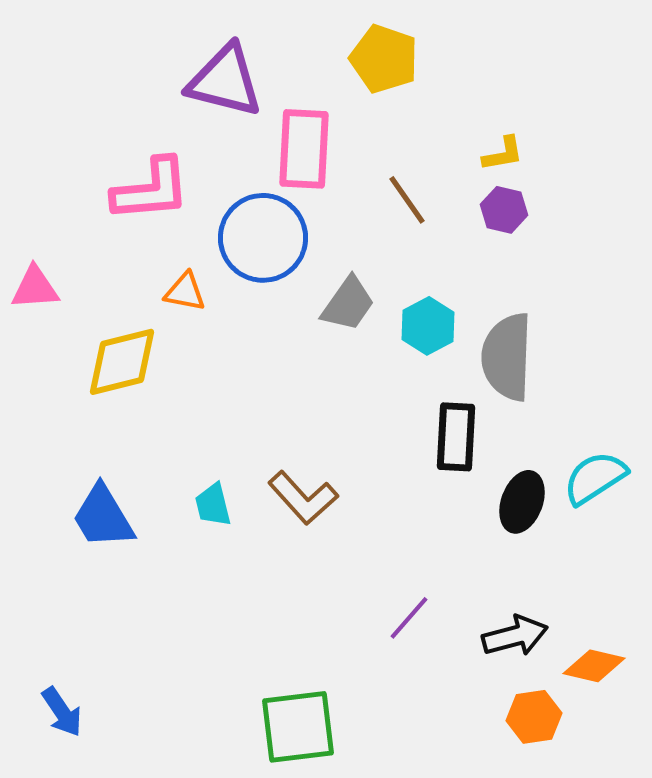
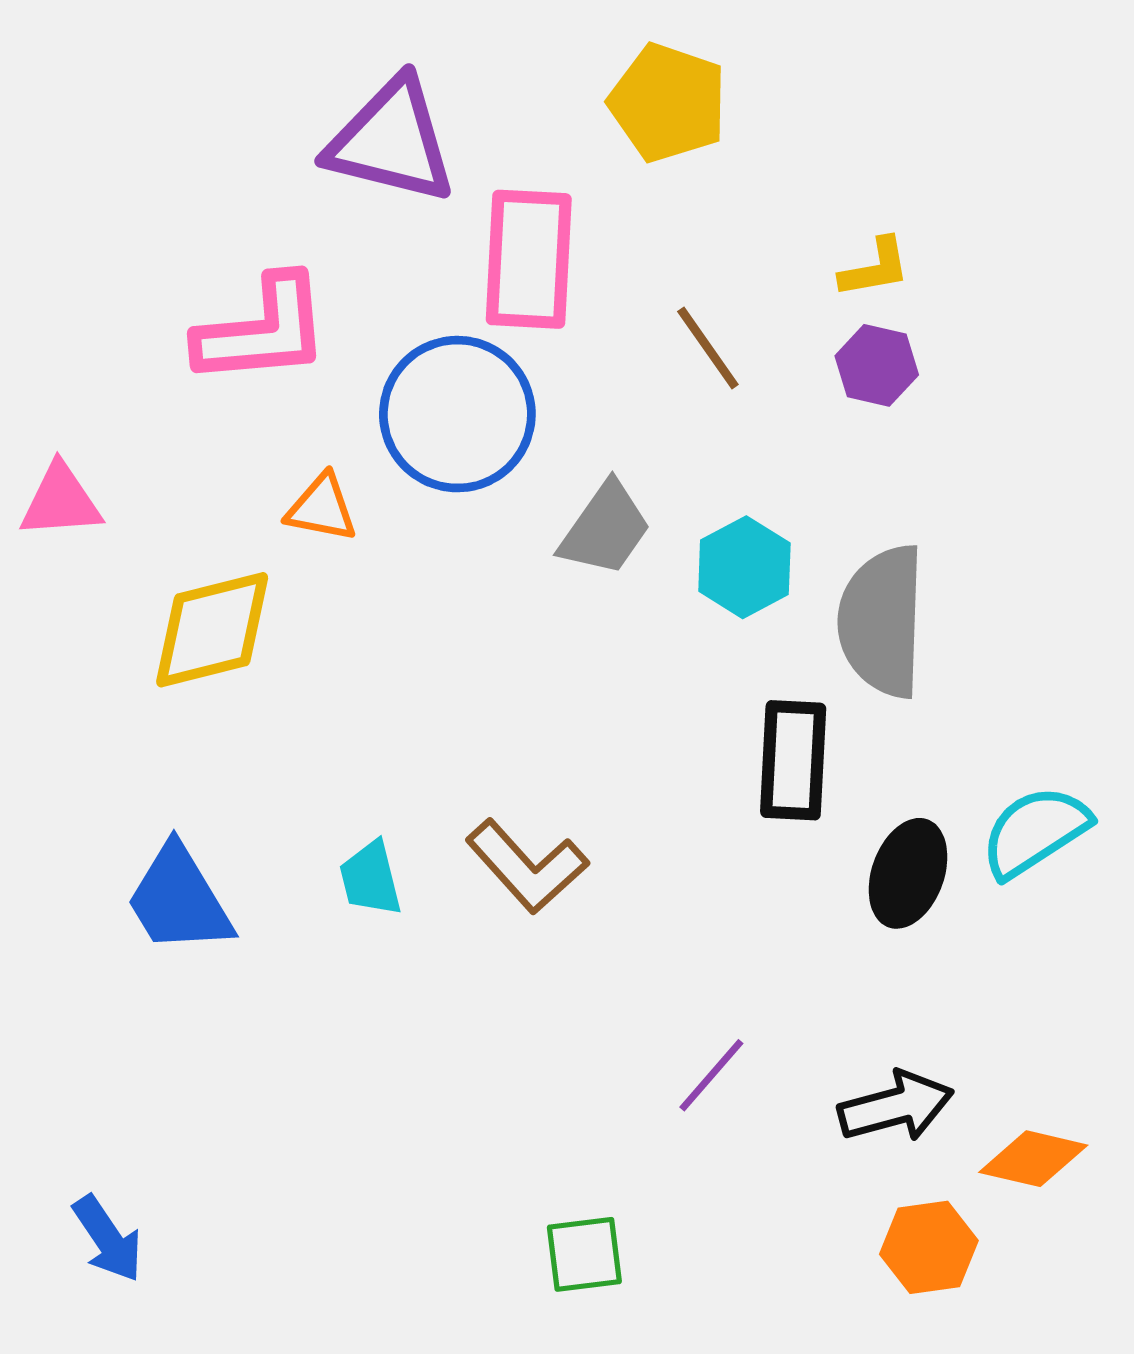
green square: (298, 727) -> (584, 1254), moved, size x0.6

